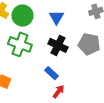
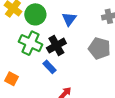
black cross: (58, 45) -> (56, 46), moved, turned 30
blue rectangle: (52, 73) -> (49, 67), moved

